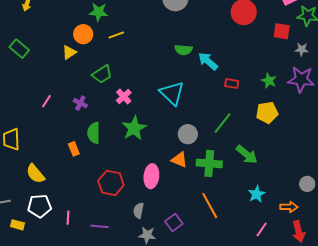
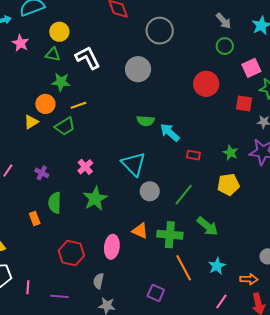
green trapezoid: (102, 74) -> (65, 126), moved
gray circle: (188, 134) -> (150, 191), moved
orange line: (210, 206) -> (184, 268), moved
purple square: (174, 223) -> (156, 293), moved, turned -30

